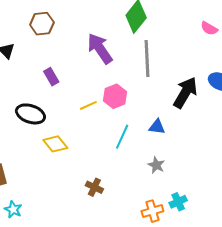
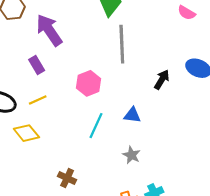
purple arrow: (100, 48) -> (49, 30), moved
purple rectangle: (51, 77) -> (37, 65), moved
black arrow: (185, 93) -> (162, 80), size x0.6
yellow line: (88, 105) -> (38, 100), moved

